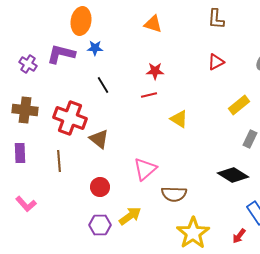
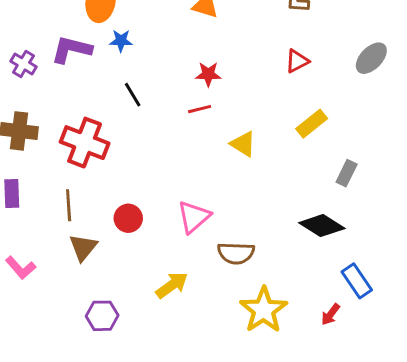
yellow rectangle: (239, 105) -> (312, 124), moved
brown triangle: (99, 139) -> (83, 247), moved, turned 30
red circle: (100, 187) -> (128, 218), moved
purple hexagon: (100, 225) -> (102, 316), moved

